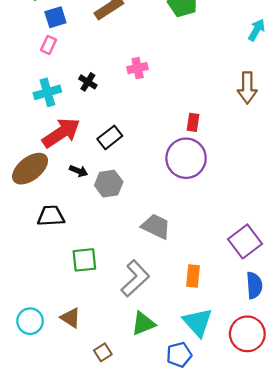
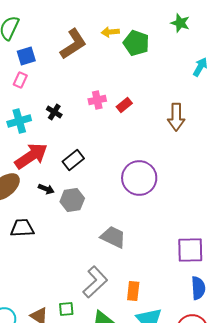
brown arrow: (247, 88) -> (176, 117), moved
red rectangle: (193, 122) -> (124, 105), moved, turned 42
purple square: (245, 241) -> (190, 250), turned 36
green square: (84, 260) -> (66, 309), moved, size x0.7
orange rectangle: (193, 276) -> (133, 291), moved

